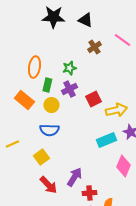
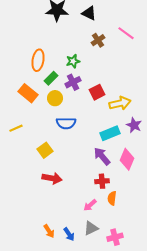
green rectangle: (47, 85) -> (51, 78), turned 32
blue semicircle: (49, 130) -> (66, 123), moved
yellow line: (12, 144) -> (16, 128), moved
purple arrow: (74, 177) -> (102, 156), moved, turned -72
red arrow: (48, 185) -> (52, 178), turned -36
red cross: (89, 193) -> (102, 181), moved

